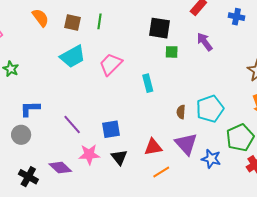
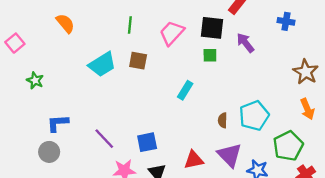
blue cross: (236, 17) -> (286, 21), moved
brown square: (72, 22) -> (138, 61), moved
black square: (160, 28) -> (212, 28), moved
pink trapezoid: (111, 64) -> (172, 33), moved
cyan rectangle: (148, 83) -> (185, 90), turned 48

